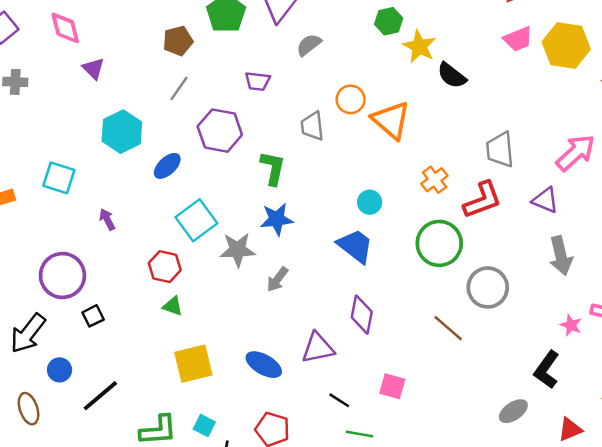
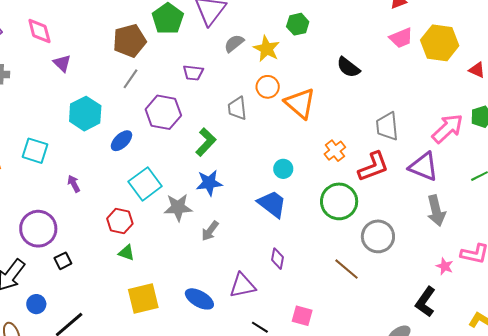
brown pentagon: (178, 41) -> (129, 41), size x1.4
yellow star: (419, 47) -> (267, 49), moved
green L-shape: (273, 168) -> (206, 142), turned 32
purple triangle: (545, 200) -> (424, 167), size x1.4
purple diamond: (362, 315) -> (277, 259), size x0.7

